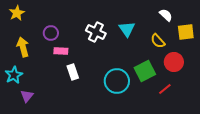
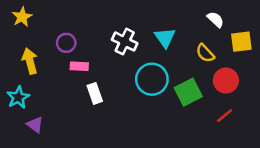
cyan circle: (117, 81) -> (152, 79), moved
red line: (165, 89) -> (225, 116), moved
purple triangle: (27, 96) -> (35, 125), turned -32

